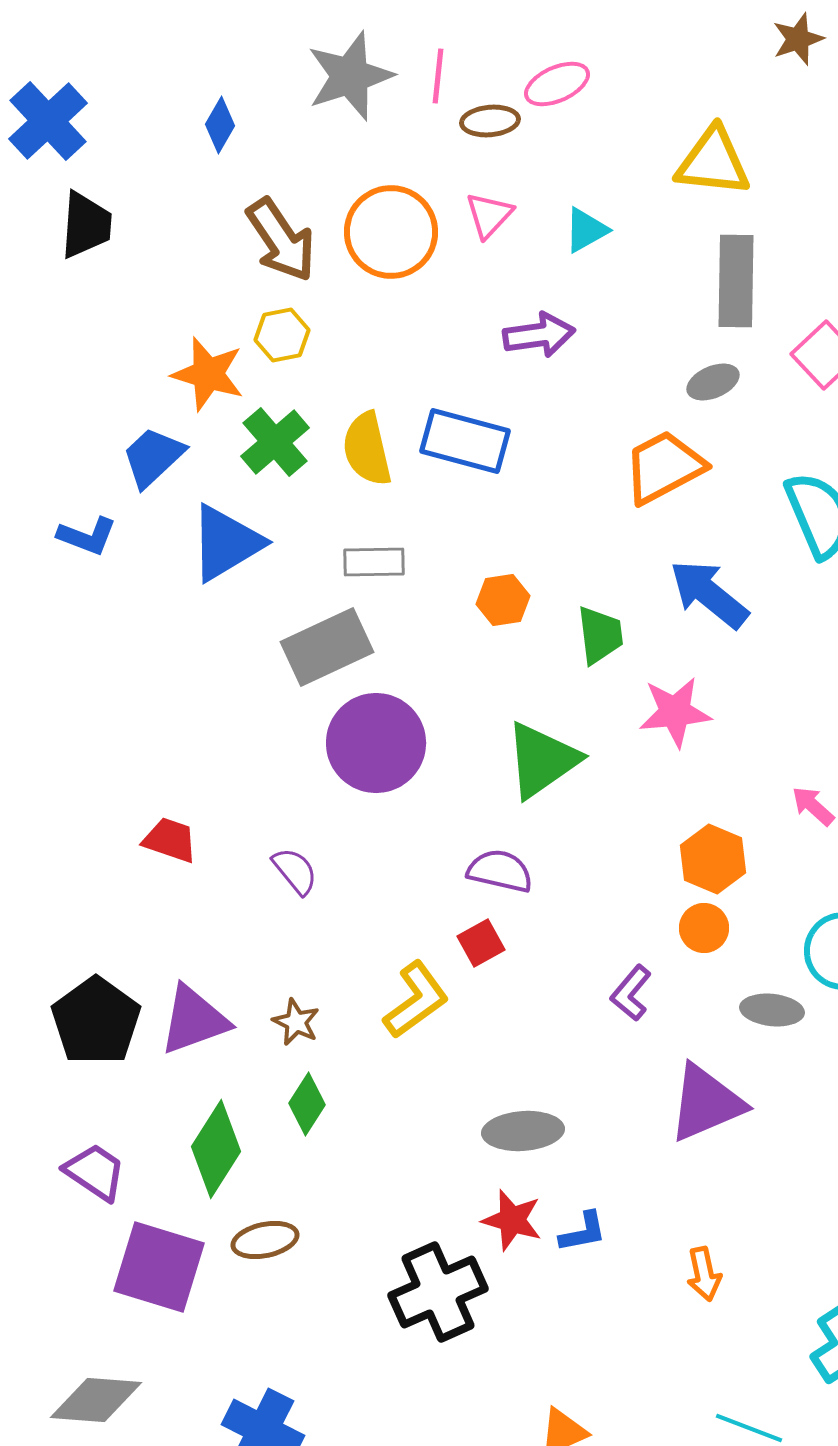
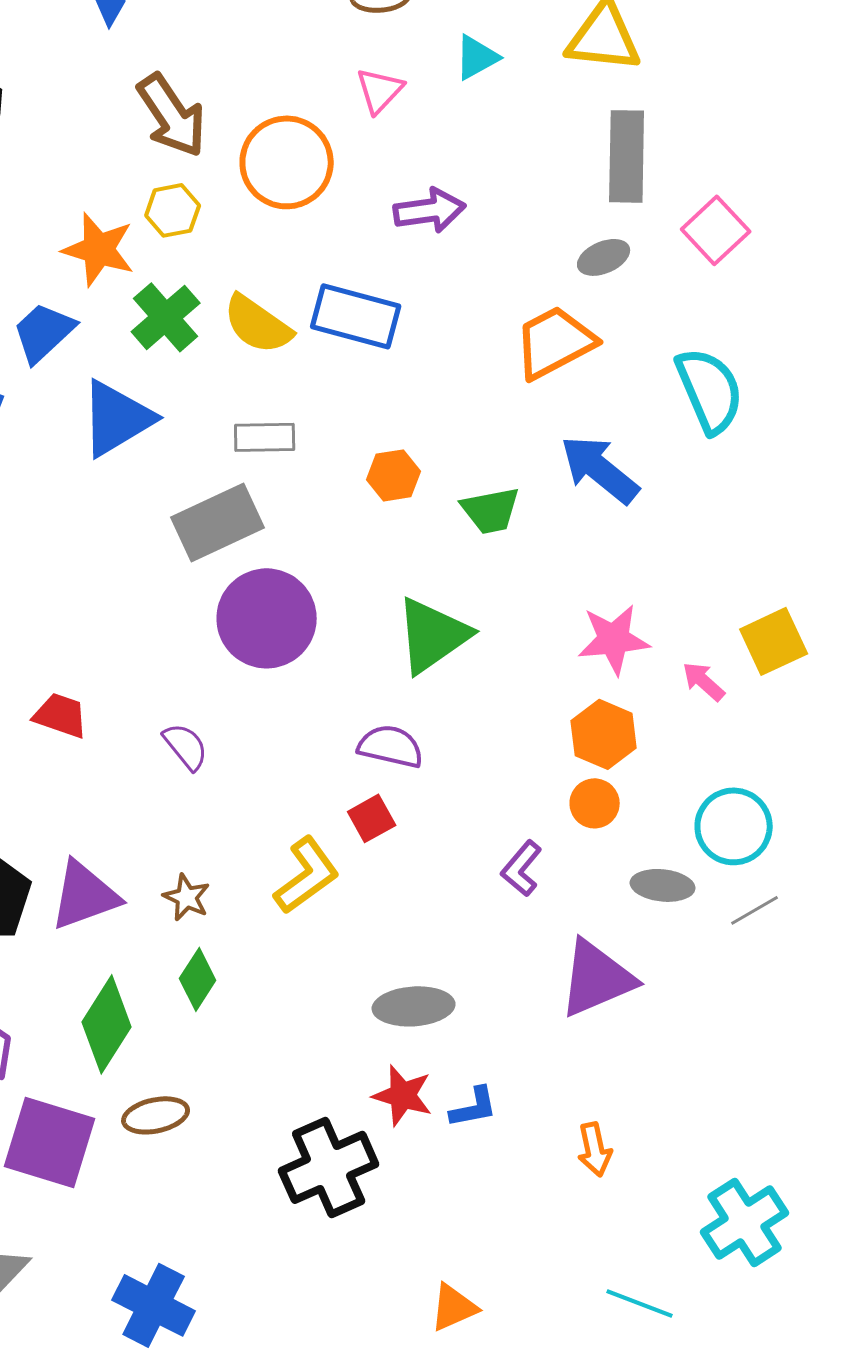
cyan triangle: (586, 230) -> (477, 57), moved
orange circle: (391, 232) -> (287, 162), moved
yellow semicircle: (367, 449) -> (258, 324), turned -42
green trapezoid: (600, 635) -> (491, 510), turned 86
pink star: (675, 712) -> (614, 639), moved

